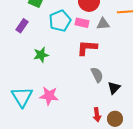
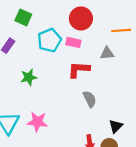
gray triangle: (103, 24) -> (107, 53), moved
black triangle: (114, 88) -> (116, 126), moved

